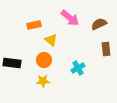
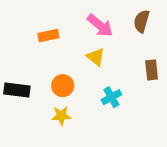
brown semicircle: (99, 24) -> (142, 21), moved, turned -49
yellow triangle: (51, 40) -> (96, 57), moved

